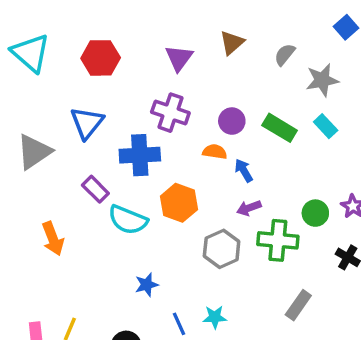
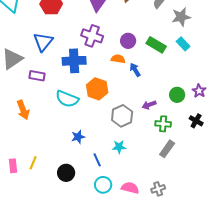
purple rectangle: (95, 189) -> (37, 76), moved, turned -35
purple arrow: (249, 208) -> (149, 105), moved
green cross: (278, 240) -> (163, 124), moved, size x0.7
cyan star: (215, 317) -> (119, 147), moved

